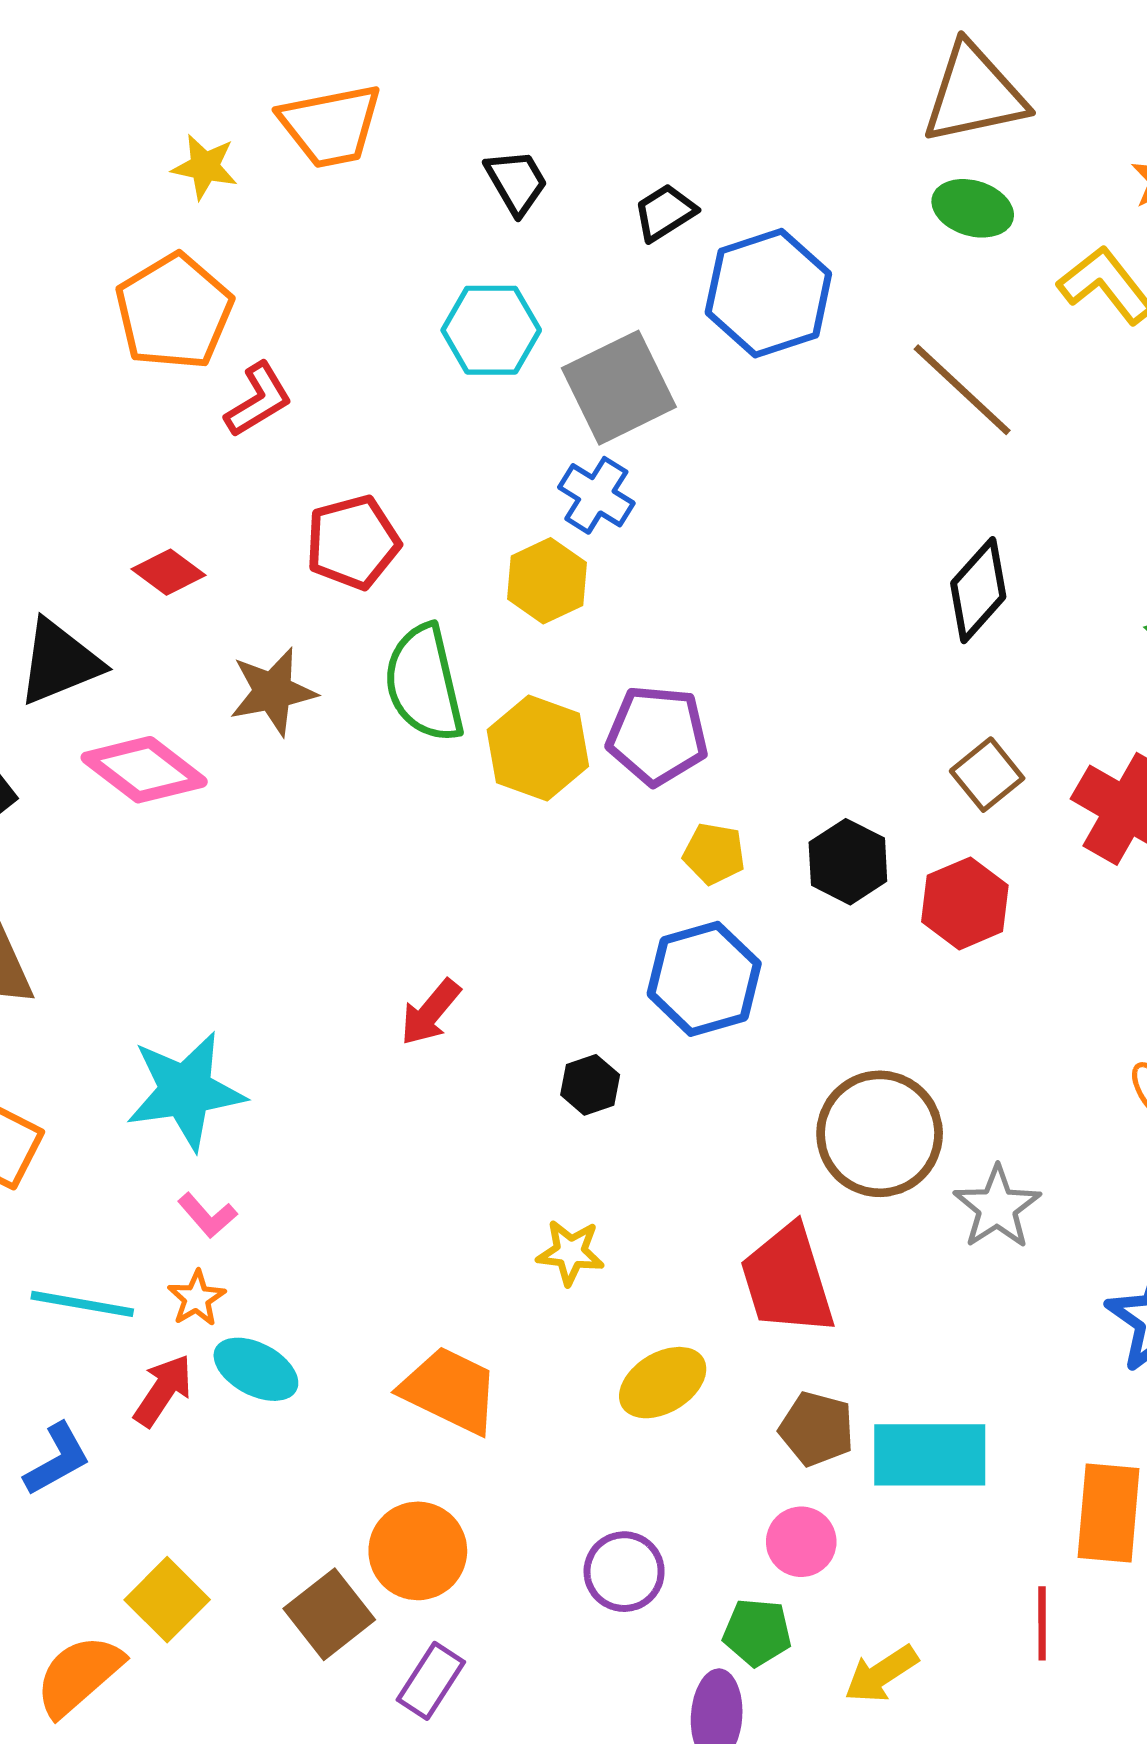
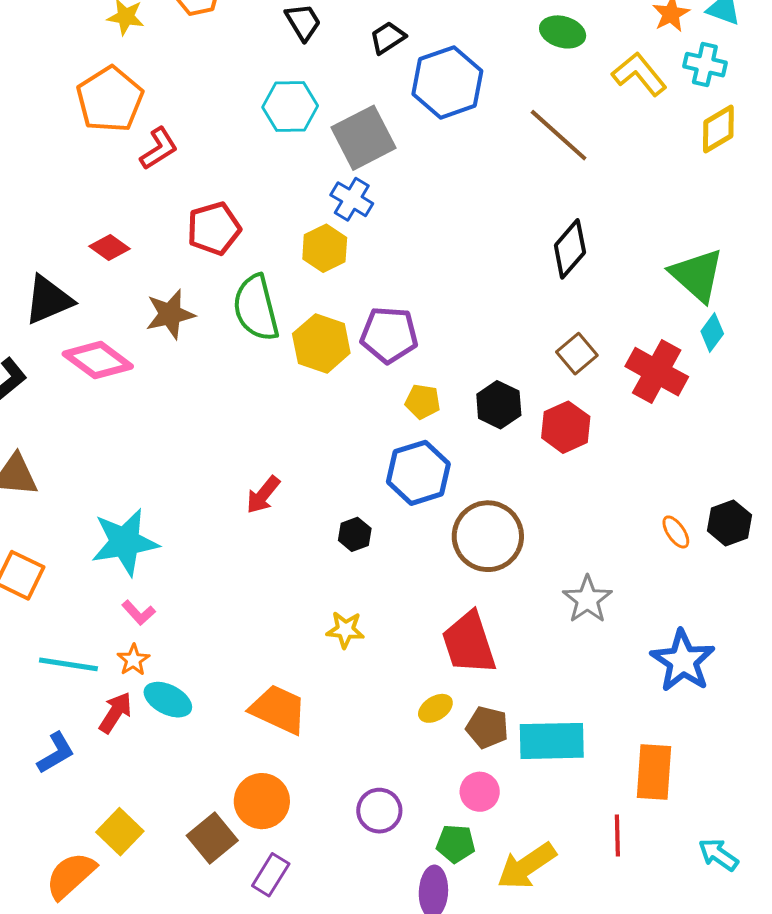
brown circle: (880, 1134) -> (488, 536), moved
yellow ellipse: (663, 1383) -> (435, 708), moved, size x0.7
yellow arrow: (881, 1674) -> (527, 866), size x1.4

